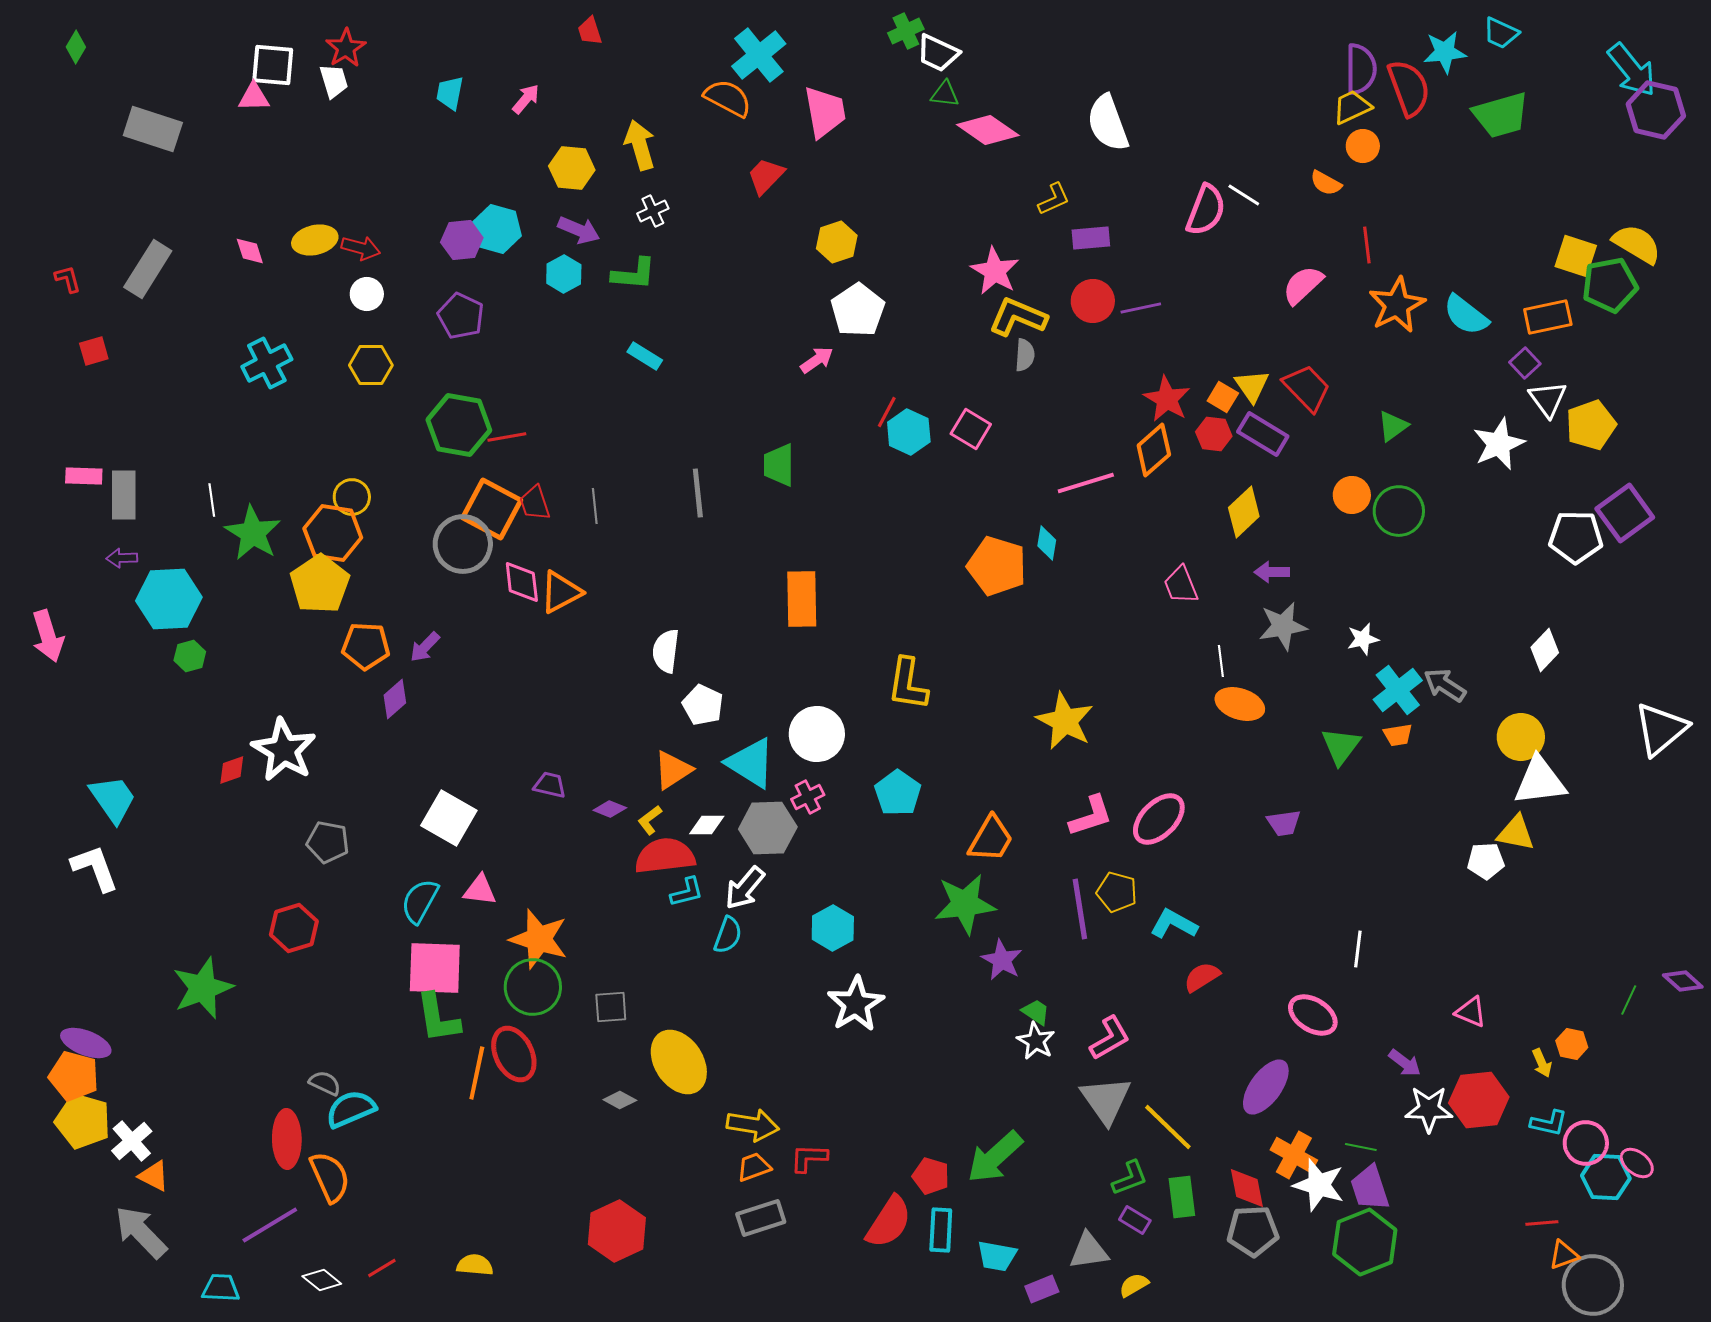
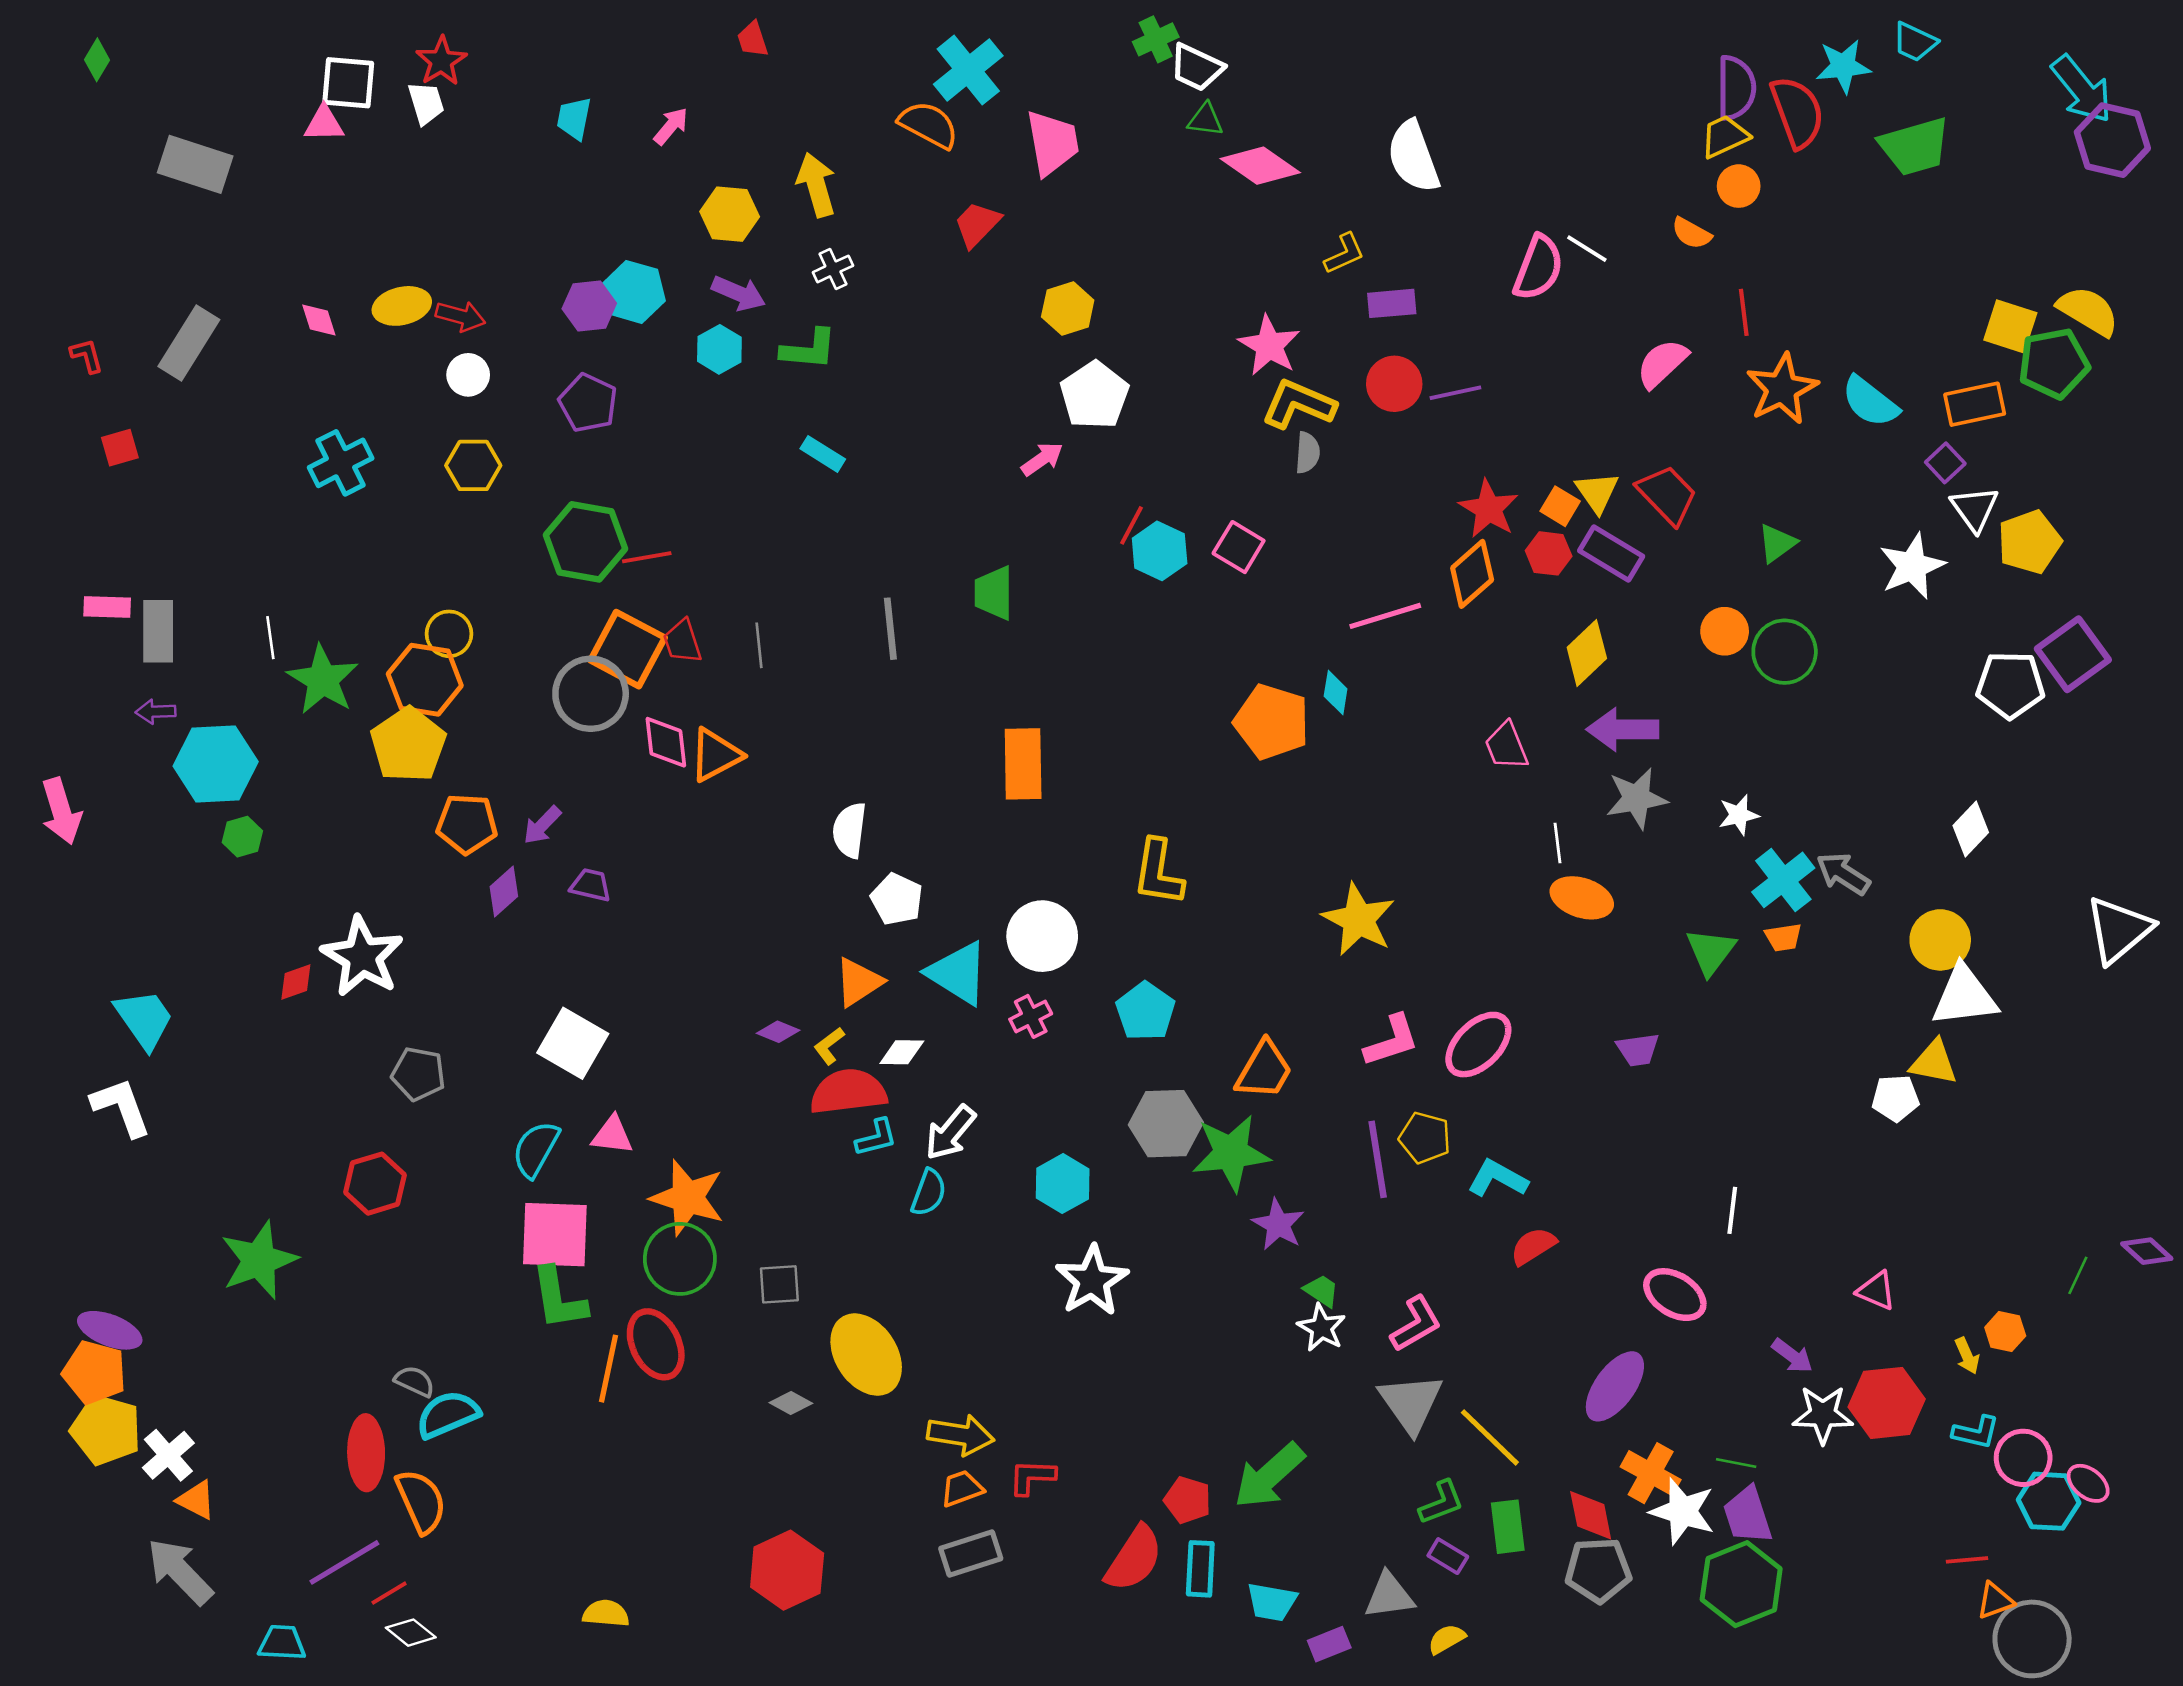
purple arrow: (1272, 572) -> (1623, 729), size x1.6
purple trapezoid: (550, 785) -> (591, 885), moved
gray hexagon: (768, 828) -> (1166, 1124), moved
red line: (382, 1268) -> (389, 1593), moved

